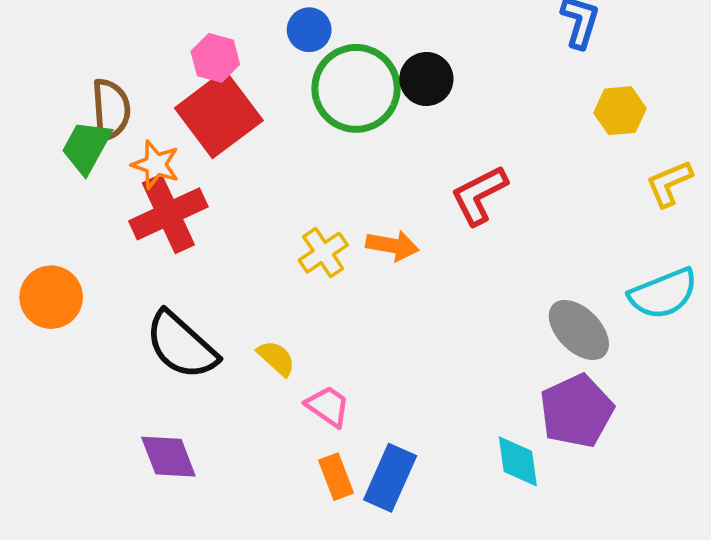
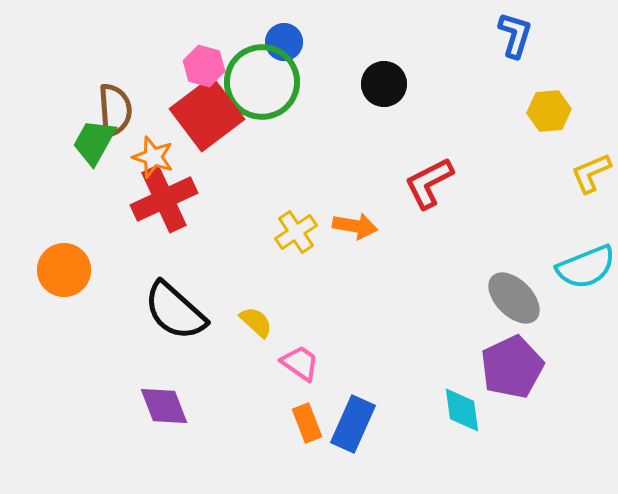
green circle: (356, 88) -> (262, 82), moved

